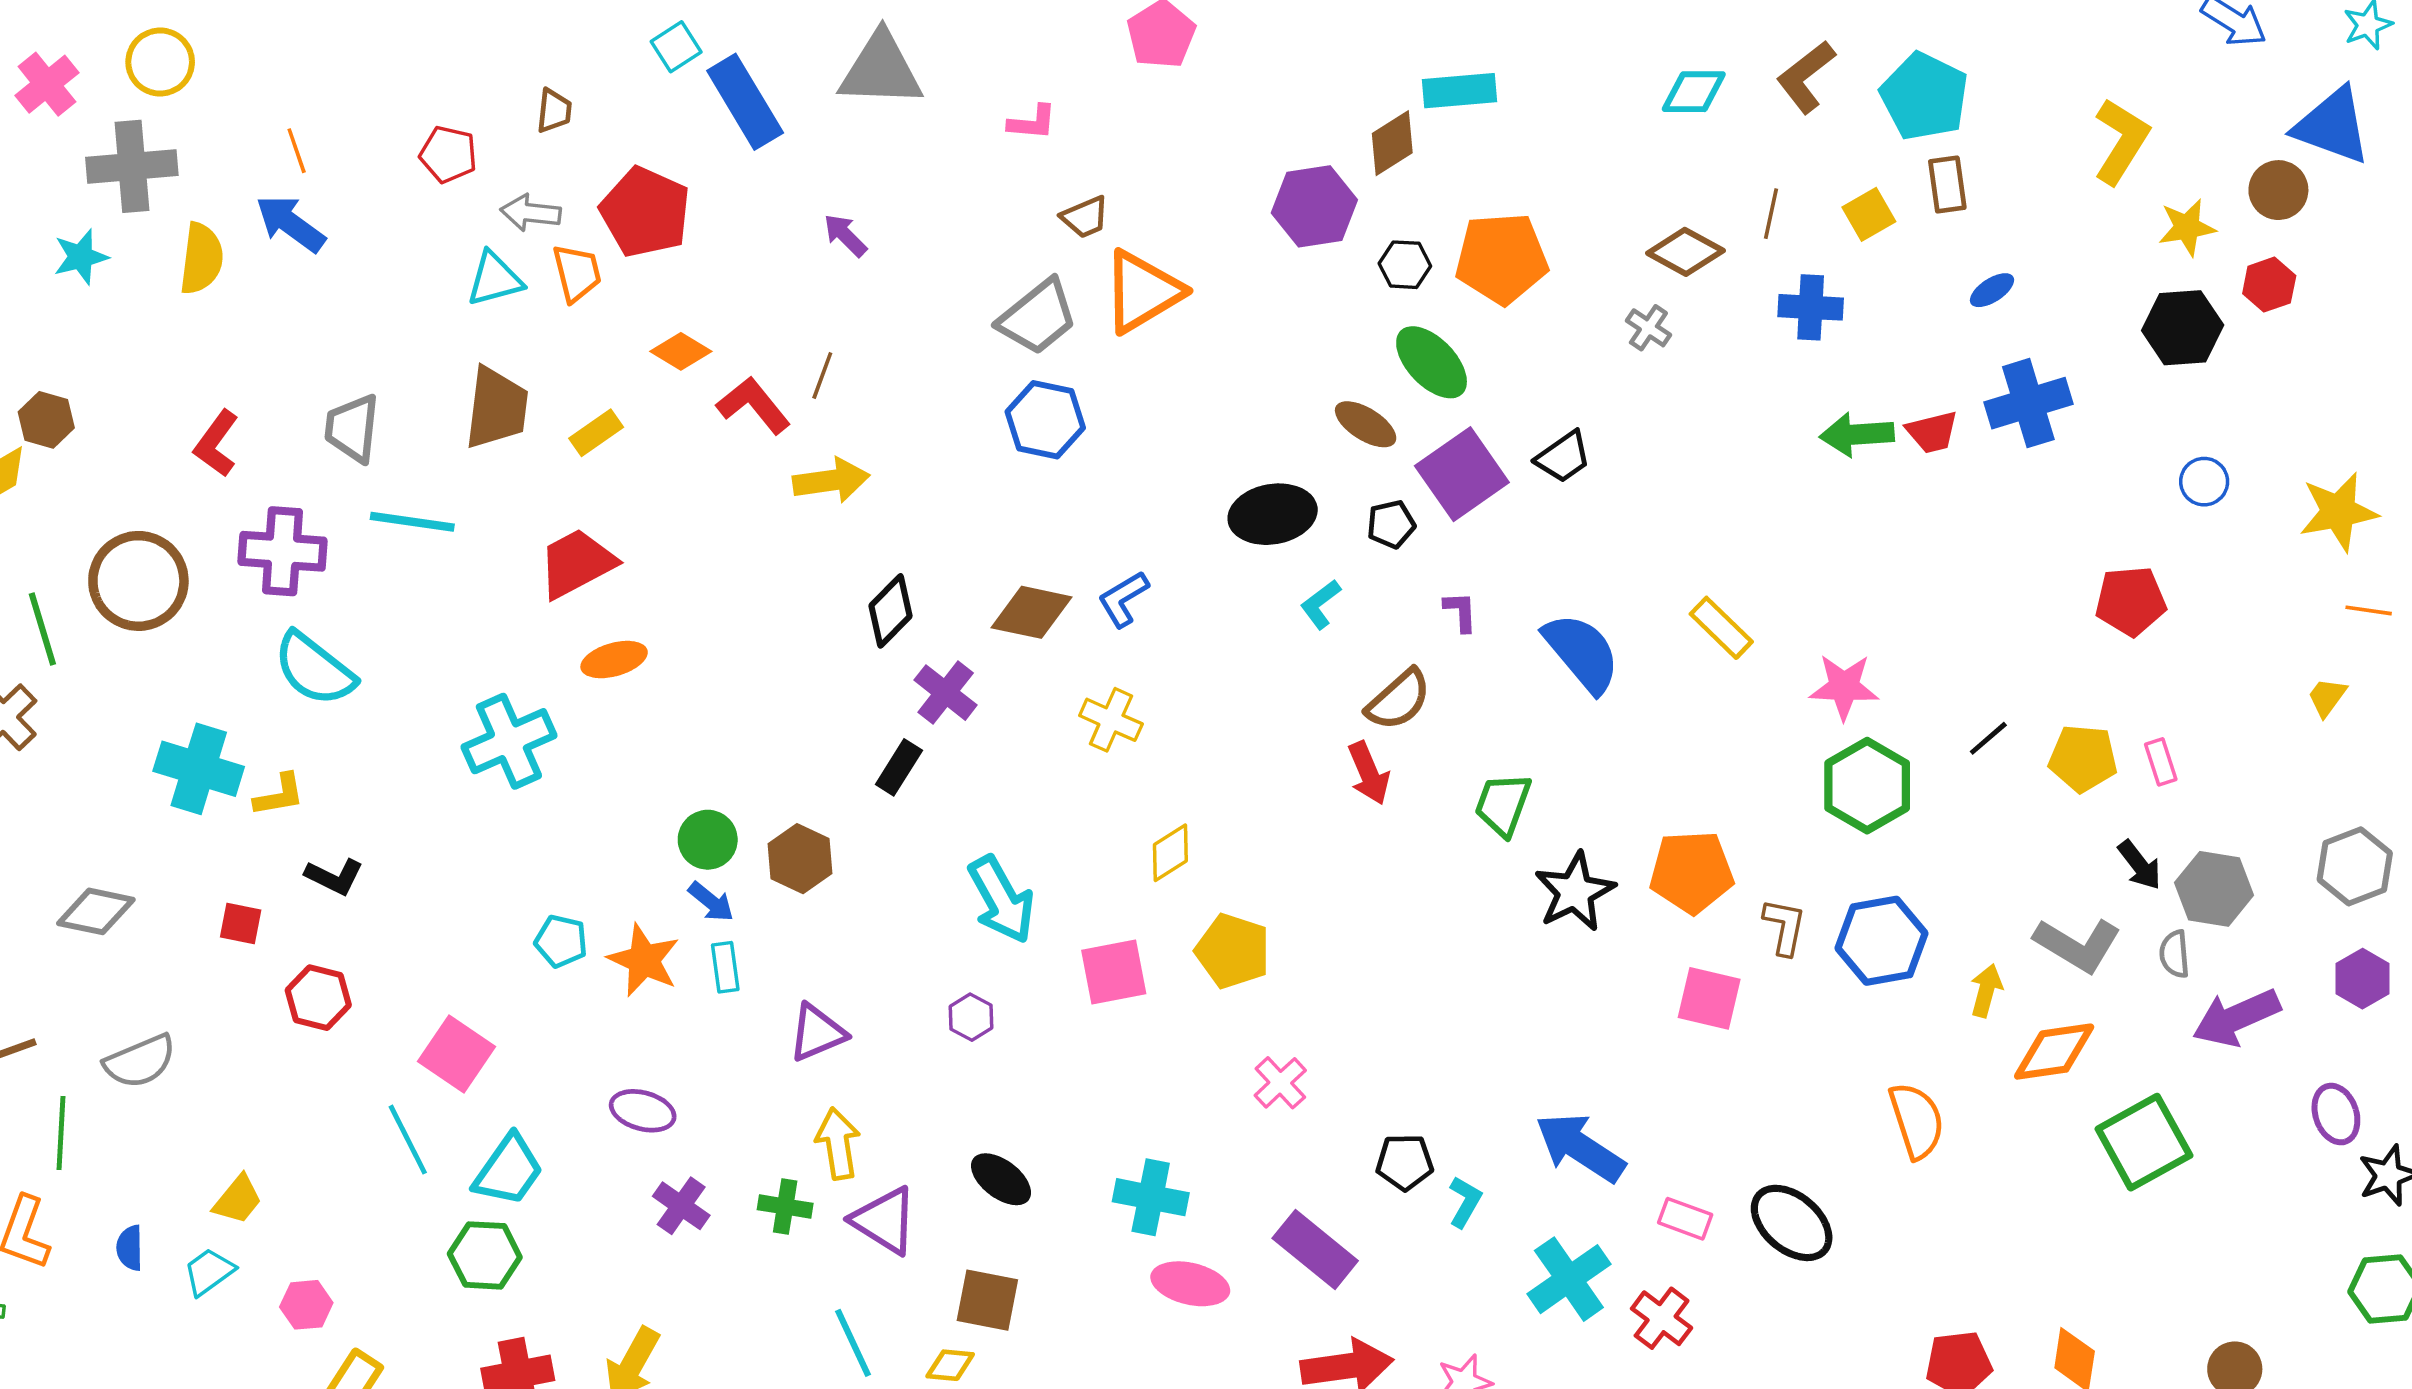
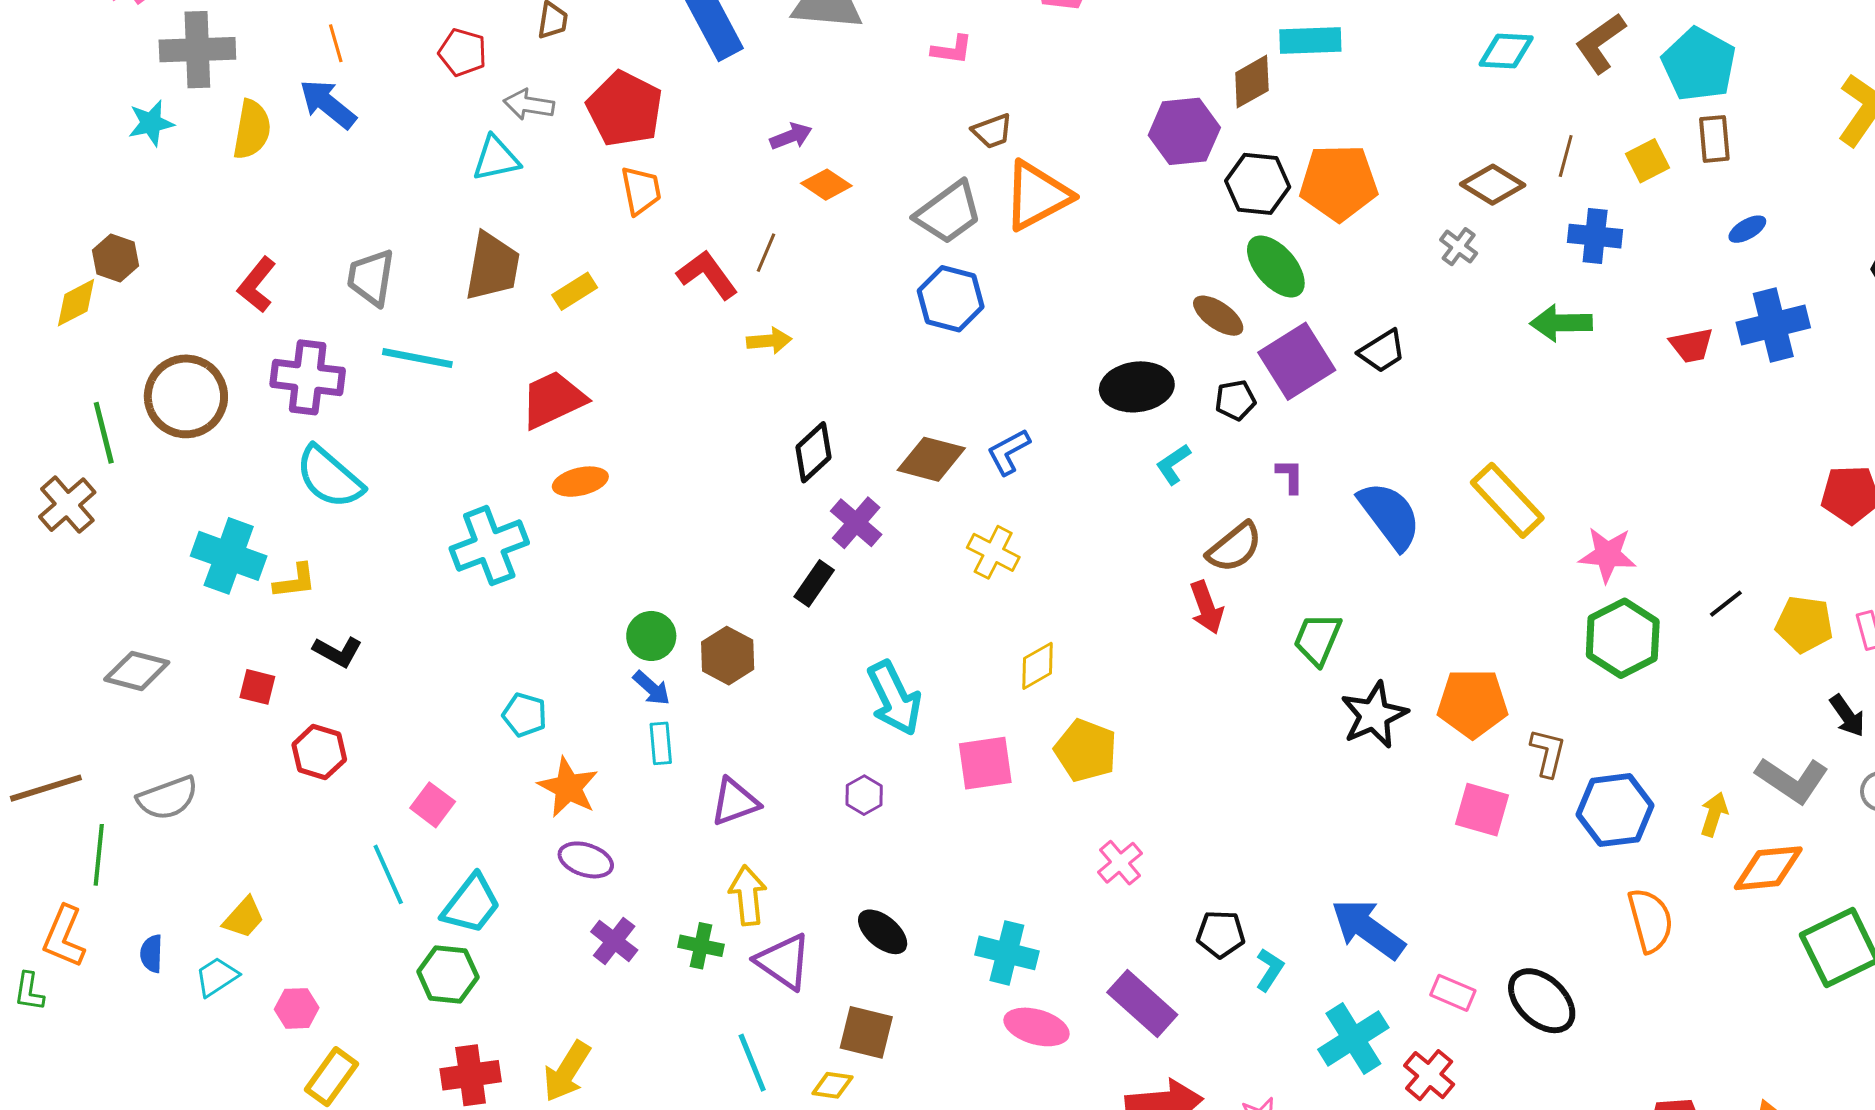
purple arrow: (845, 235) -> (791, 136), turned 111
black hexagon: (1405, 265) -> (1258, 184), size x1.5
orange trapezoid: (577, 273) -> (641, 190), moved
orange diamond: (681, 351) -> (826, 185), moved
green arrow: (1857, 434) -> (1561, 323), moved
yellow arrow: (831, 480) -> (769, 341), size x0.7
yellow rectangle: (1721, 628) -> (1507, 500), size x1.4
blue hexagon: (1882, 941) -> (1615, 810), moved
orange star: (644, 960) -> (568, 787), moved
pink square: (457, 1054) -> (433, 805), size x0.7

